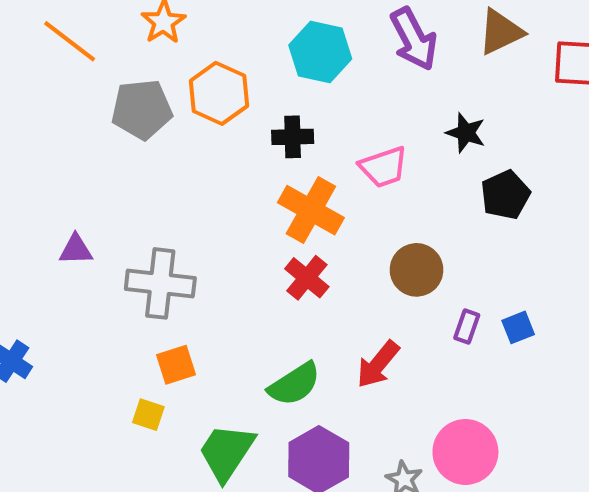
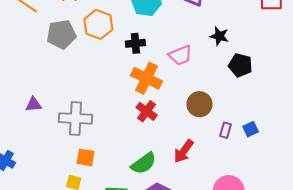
black pentagon: (505, 195) -> (240, 65), turned -30
orange square: (176, 365) -> (86, 157), turned 30

